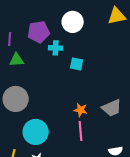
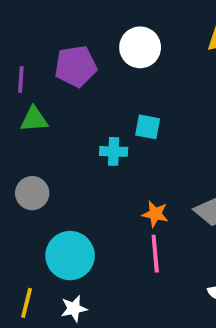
cyan cross: (56, 48) -> (114, 151), moved
gray circle: (16, 99) -> (32, 193), size x0.7

